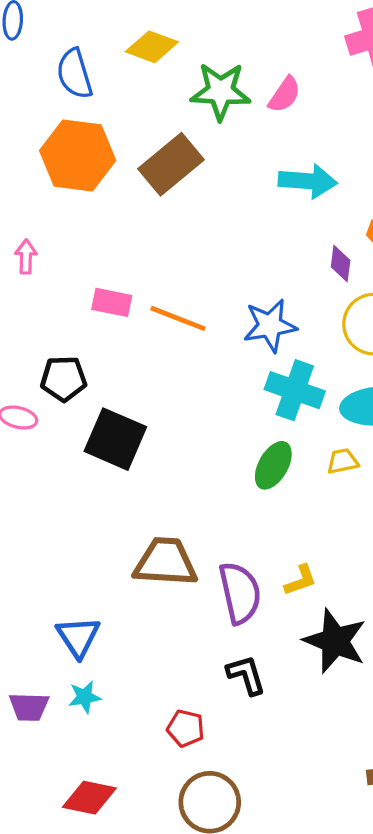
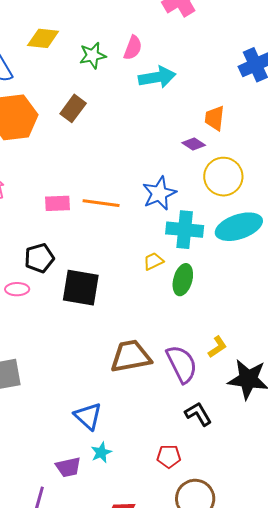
green star: (221, 91) -> (93, 55), size x0.7
brown rectangle: (171, 164) -> (73, 108), size x0.7
cyan arrow: (308, 181) -> (157, 77), moved
purple diamond: (341, 264) -> (194, 144), turned -50
yellow trapezoid: (343, 461) -> (153, 261), moved

